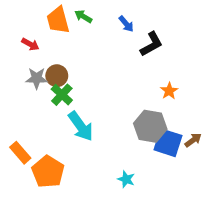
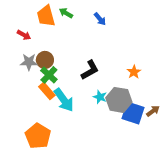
black L-shape: (151, 44) -> (90, 70), moved
orange rectangle: (20, 153) -> (47, 91), moved
cyan star: (126, 179) -> (100, 97), moved

